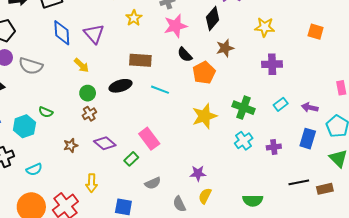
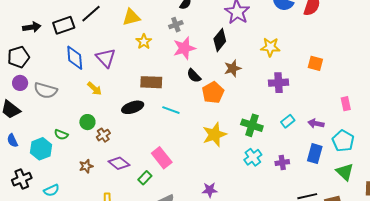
orange square: (316, 32) -> (315, 63), moved
green circle: (88, 93) -> (87, 122), moved

